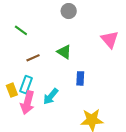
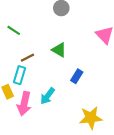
blue rectangle: (80, 78) -> (77, 76), turned 32
cyan rectangle: (26, 85) -> (20, 75), moved

